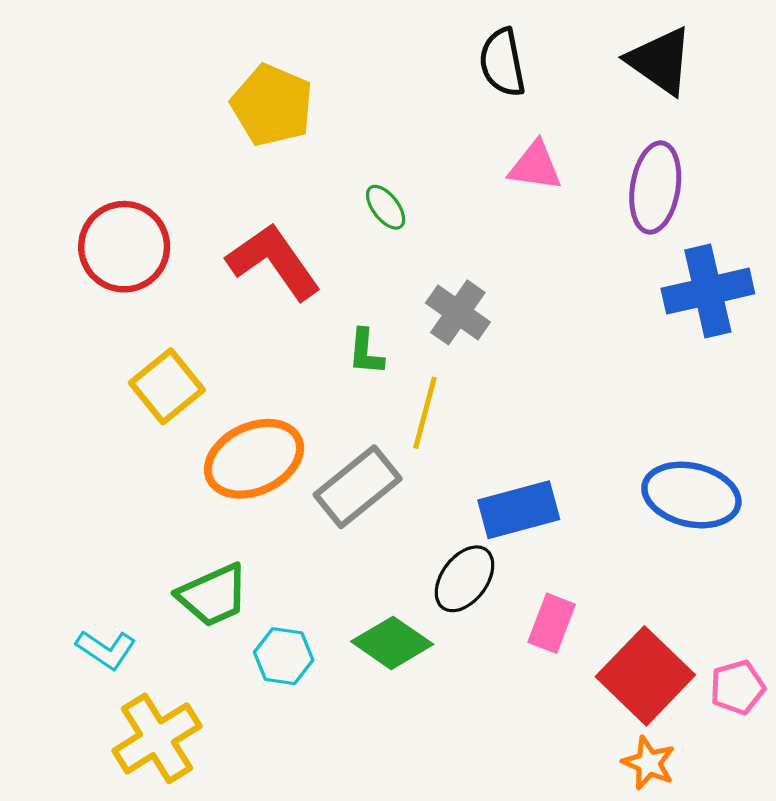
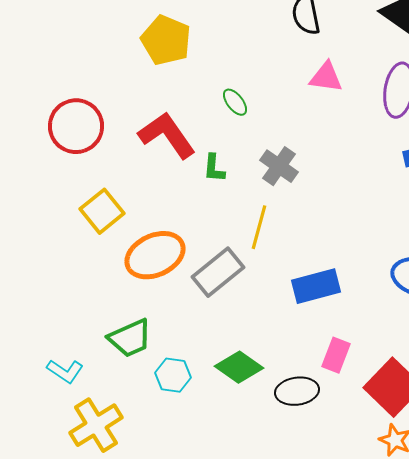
green L-shape: (366, 352) -> (214, 168), moved
black ellipse: (464, 579) -> (297, 391), moved, turned 45

